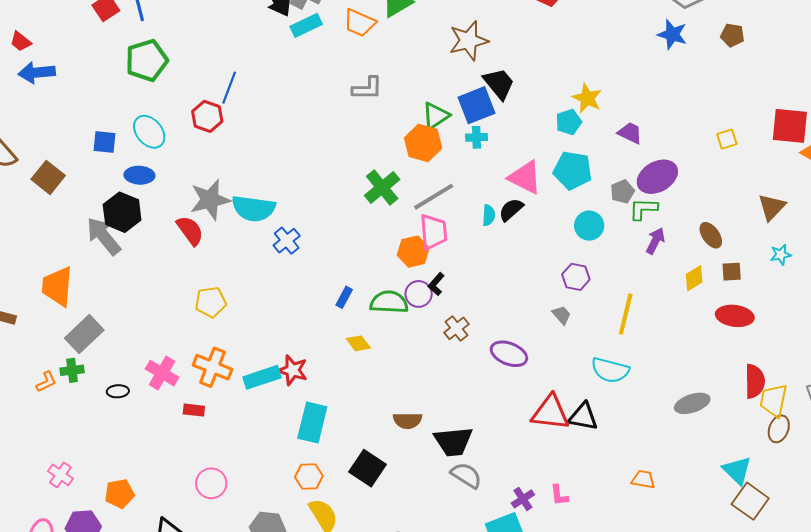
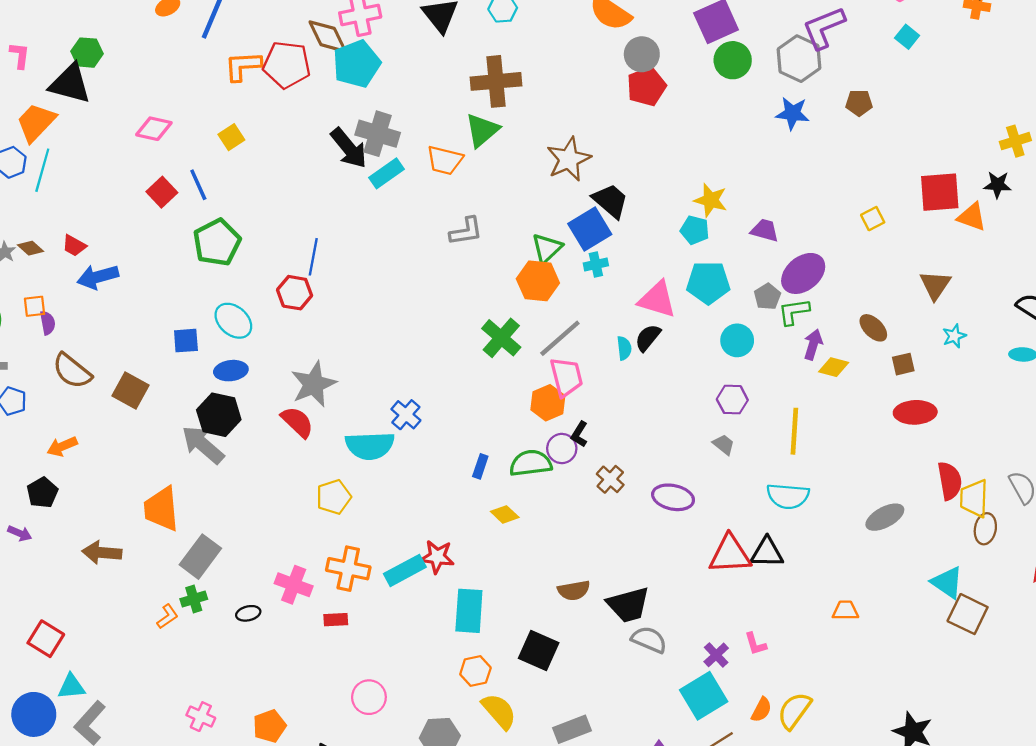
cyan pentagon: (569, 122) -> (695, 230), turned -30
cyan semicircle: (254, 208) -> (370, 446), moved
yellow diamond: (694, 278) -> (834, 367), moved, turned 56

